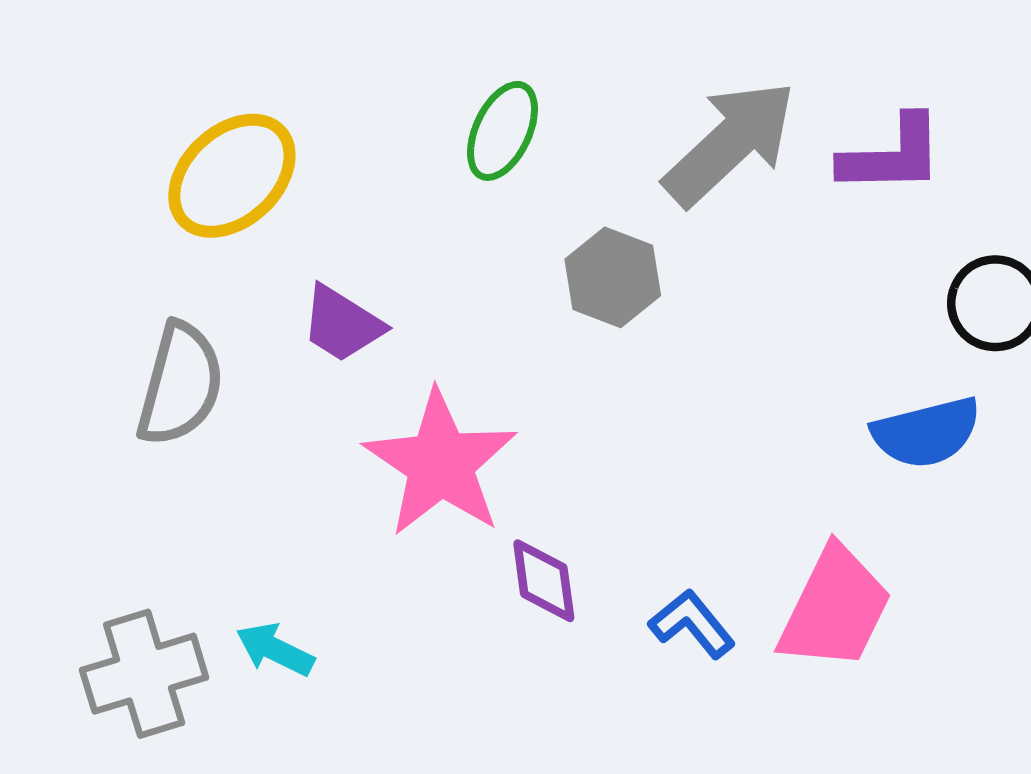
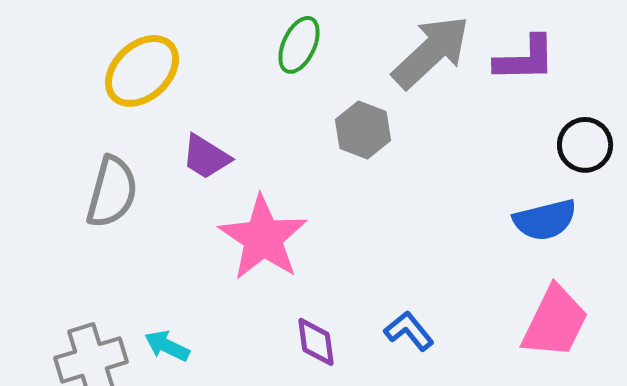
purple diamond: (544, 581) -> (316, 342), moved
pink trapezoid: (835, 608) -> (555, 322), moved

